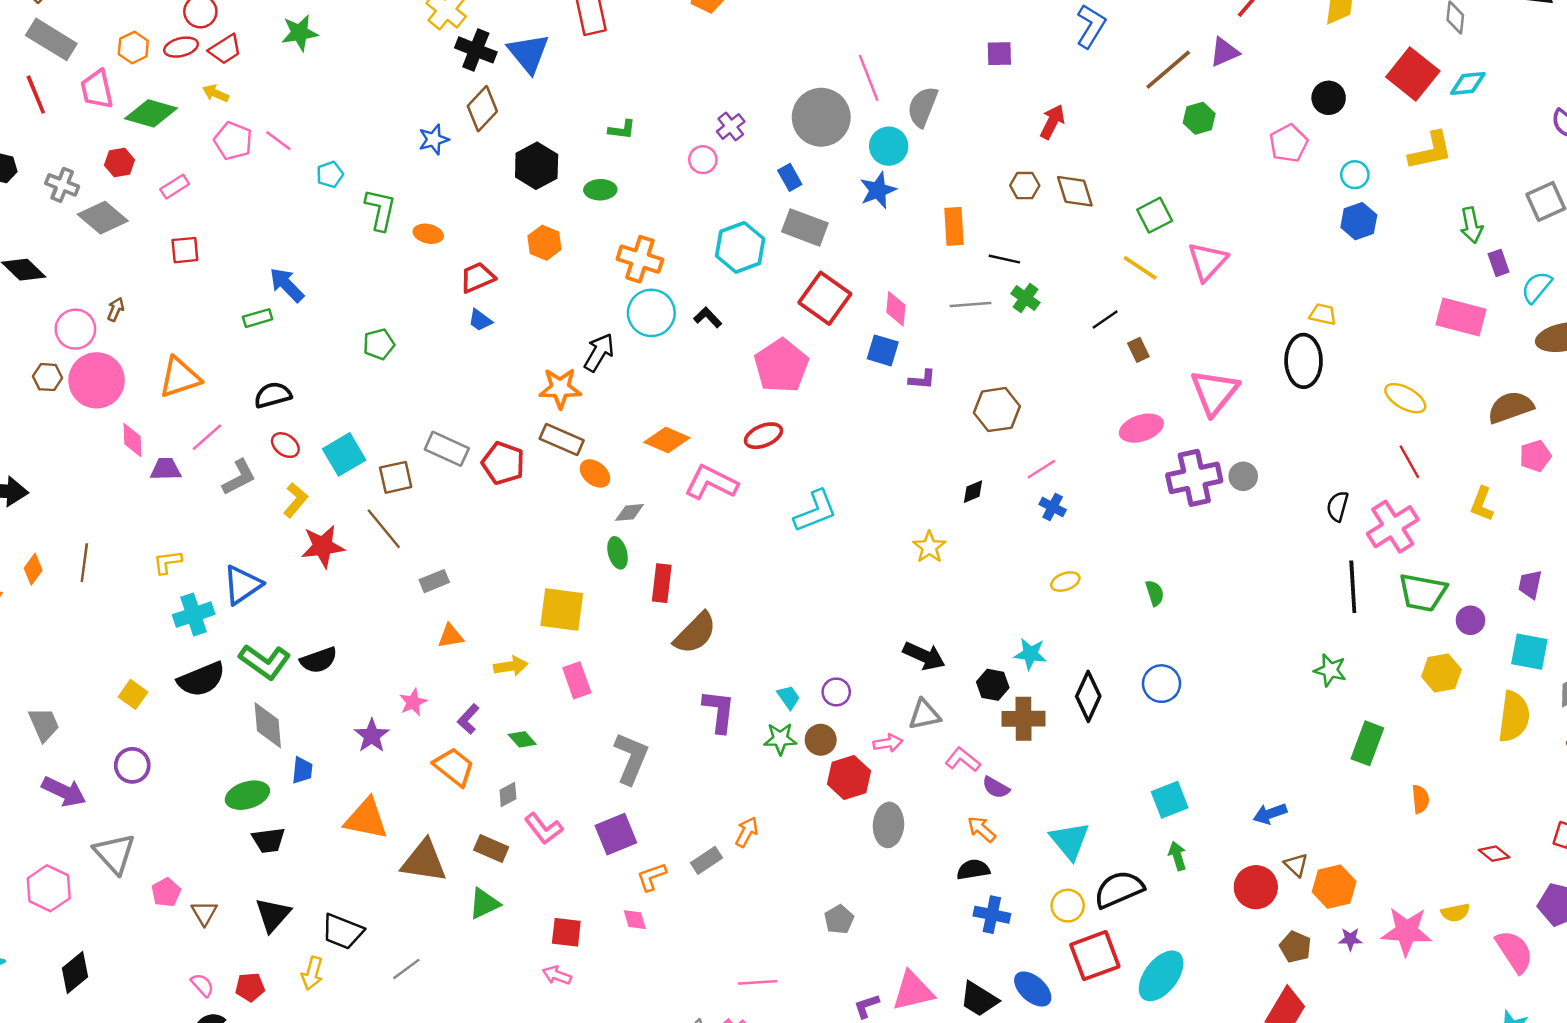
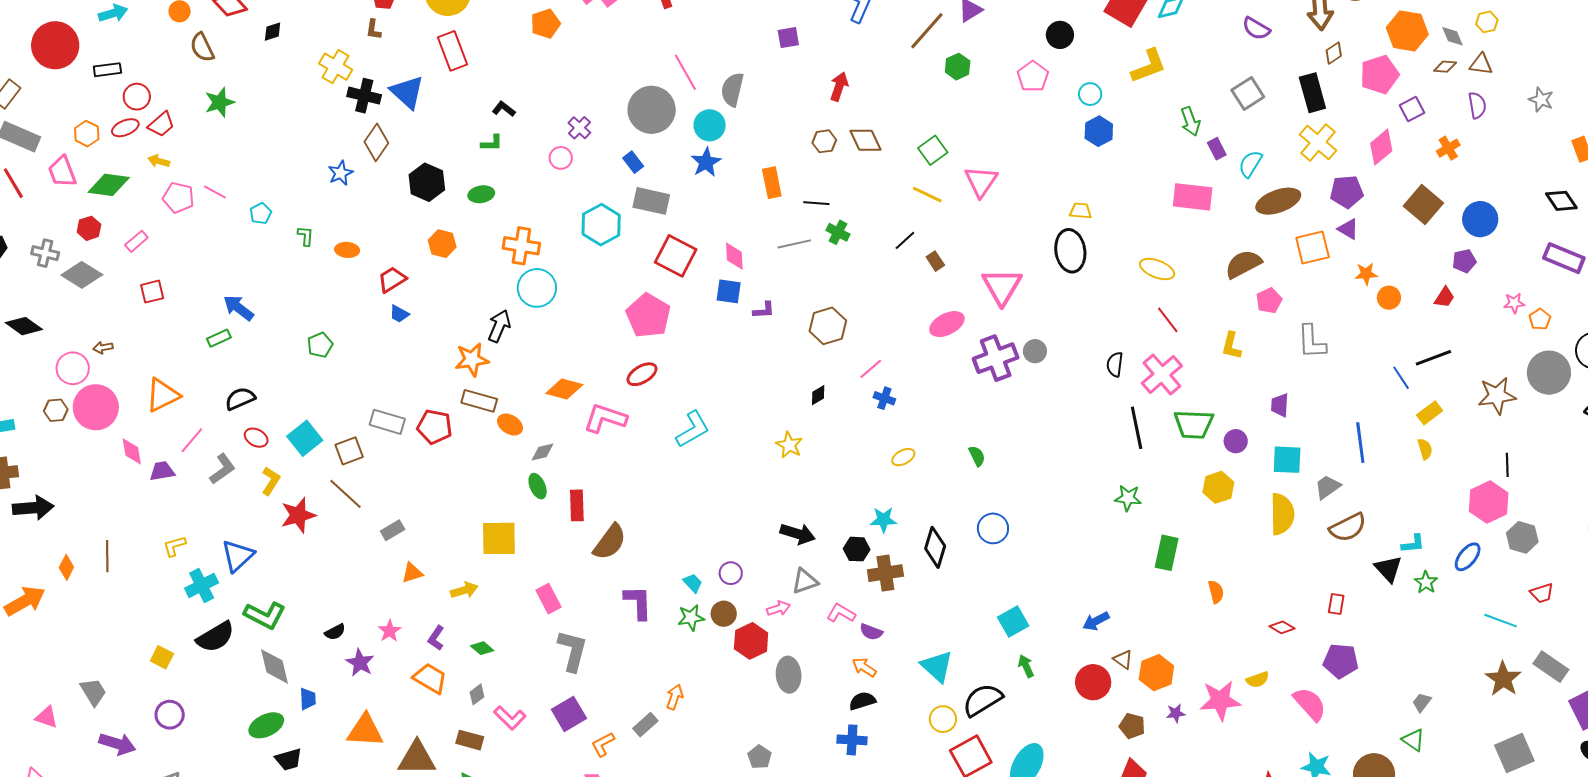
green L-shape: (380, 210) -> (306, 236), size x0.6
brown arrow: (116, 309) -> (103, 348), turned -114
black L-shape: (708, 317) -> (504, 109), moved
black semicircle: (319, 660) -> (335, 632), moved, size x0.7
pink rectangle: (577, 680) -> (549, 599), moved
blue cross: (992, 915) -> (852, 740), moved

